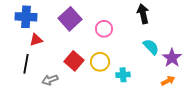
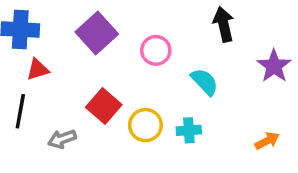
cyan semicircle: (151, 47) -> (205, 82), moved
purple star: (172, 58) -> (274, 66), moved
yellow circle: (100, 62) -> (145, 125), moved

